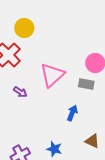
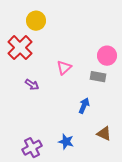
pink triangle: (52, 75) -> (64, 68), size x0.6

